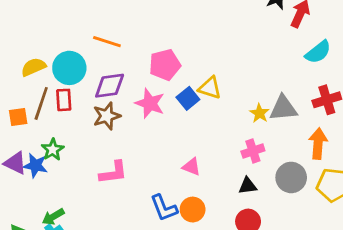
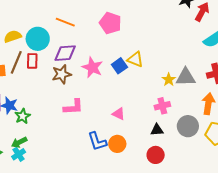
pink pentagon: (165, 65) -> (110, 23), moved, turned 30
green star: (53, 150) -> (23, 116), moved
pink L-shape: (113, 173) -> (73, 107), moved

